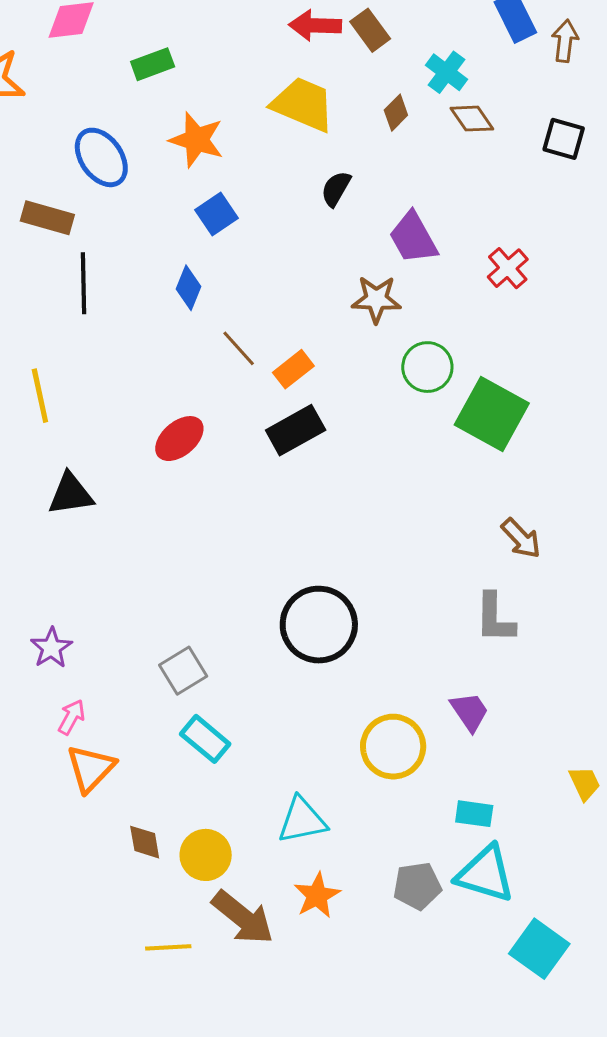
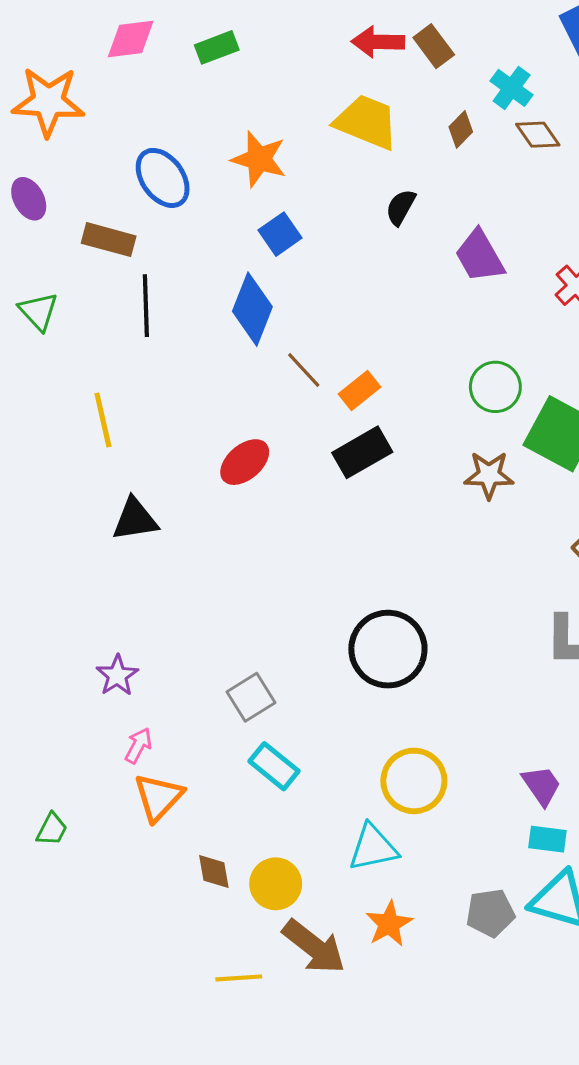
green rectangle: (153, 64) -> (217, 47), moved
blue diamond: (188, 288) -> (252, 309), size x1.6
brown star: (376, 299) -> (489, 475), moved
purple trapezoid: (470, 712) -> (542, 785), moved
yellow circle: (393, 747) -> (414, 781), moved

